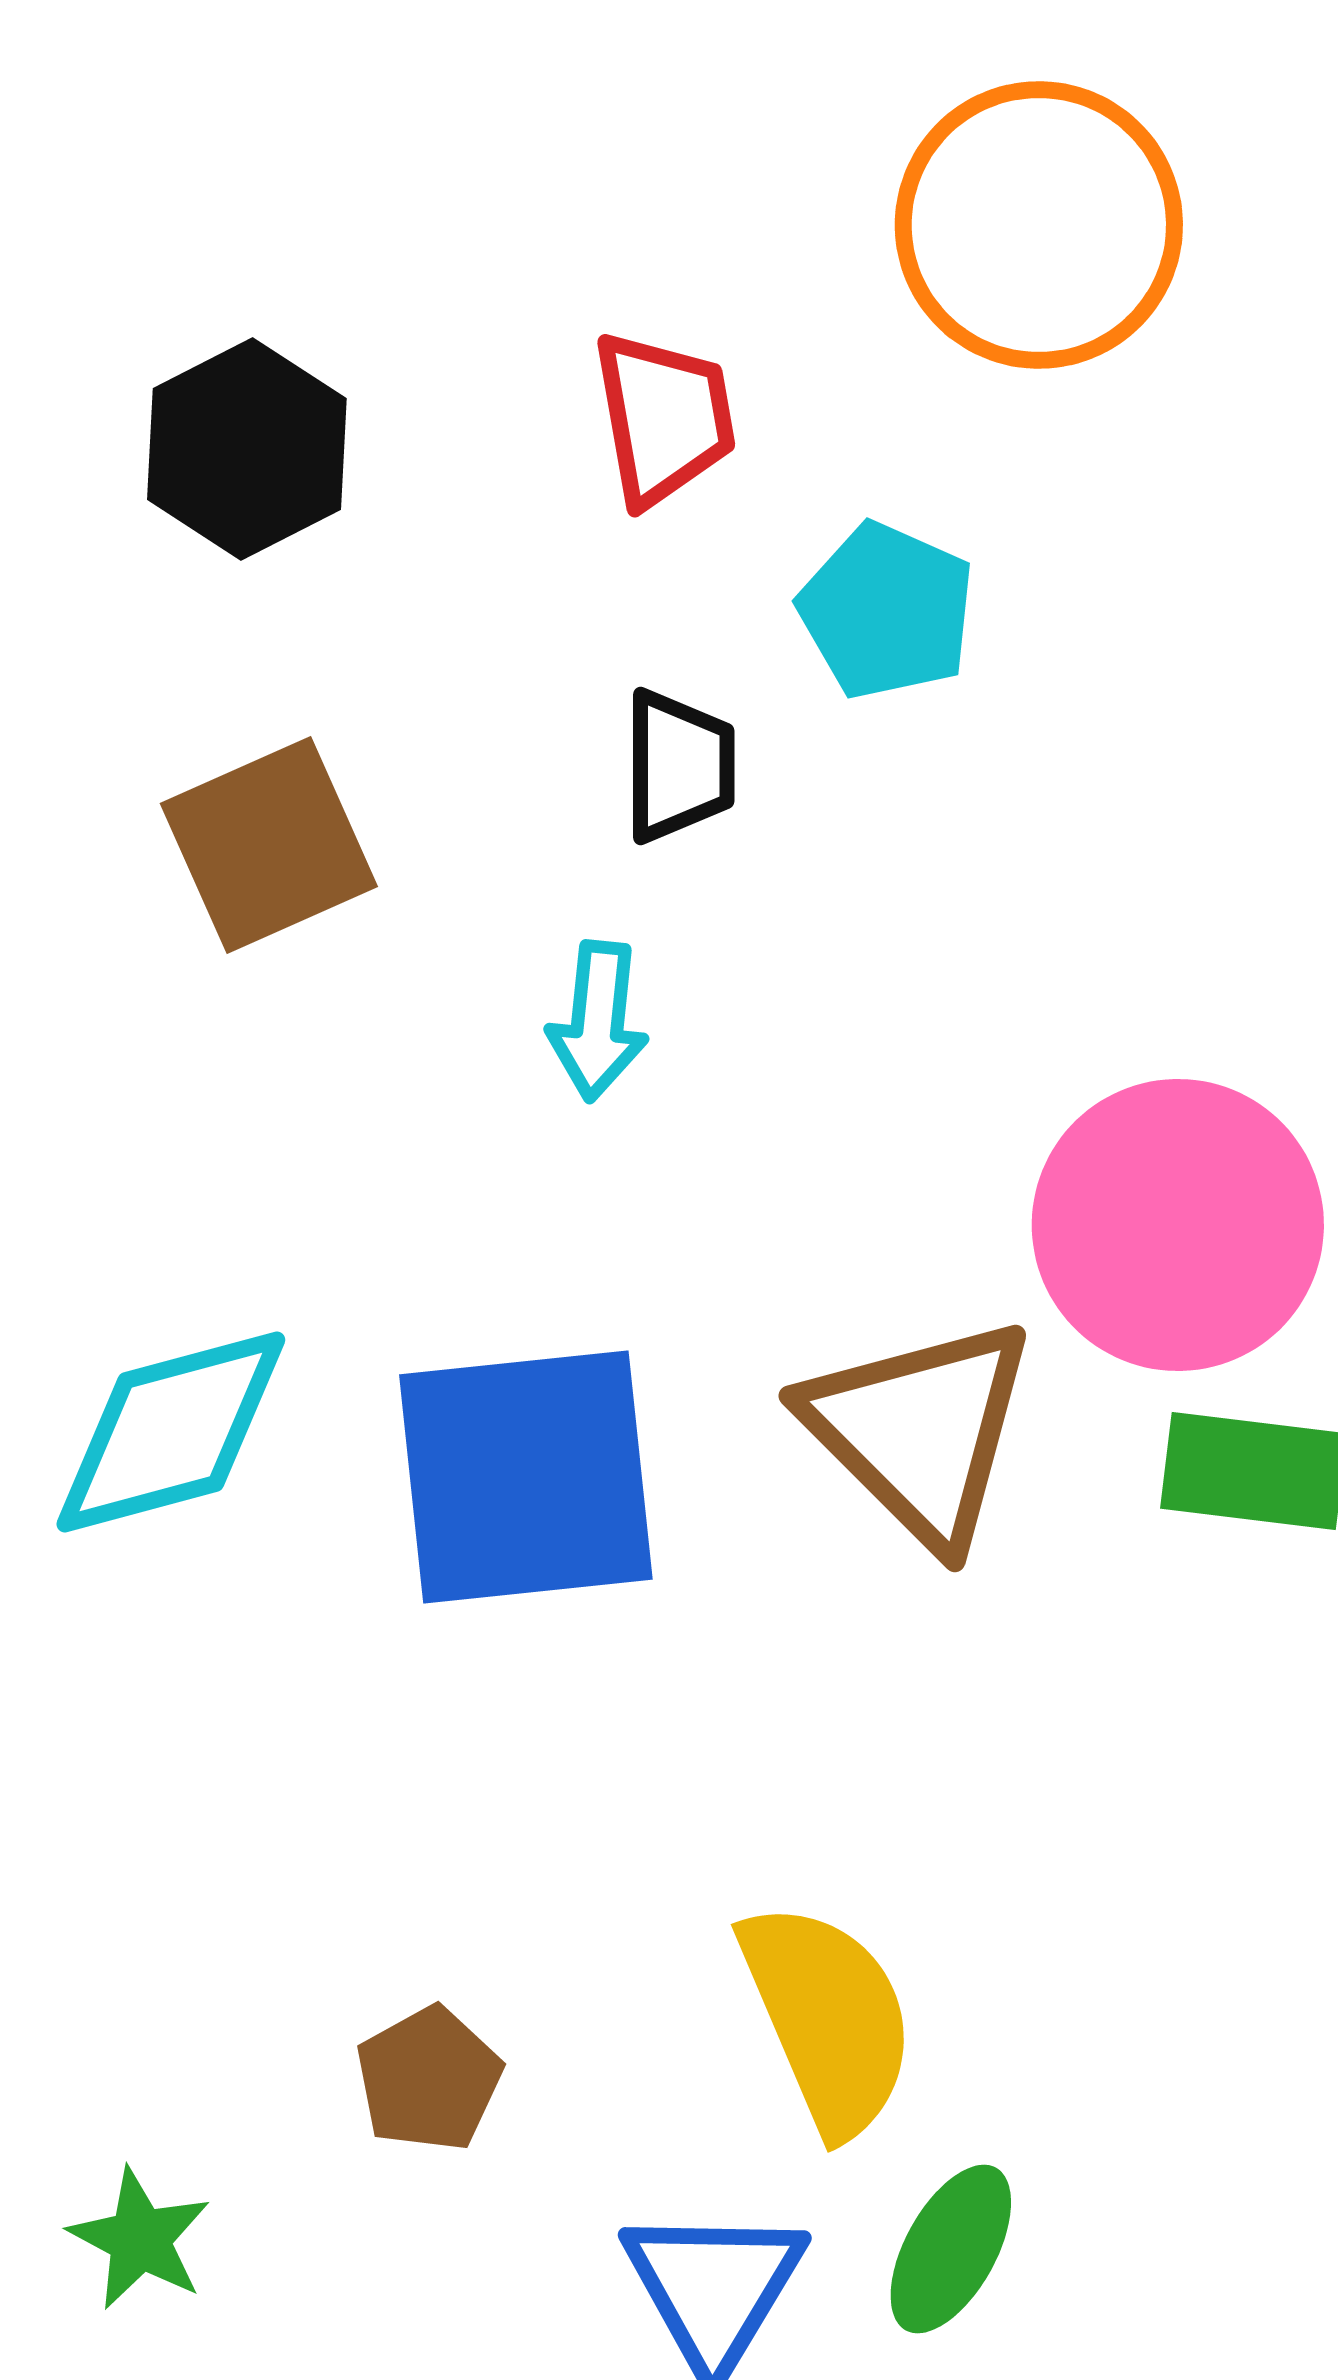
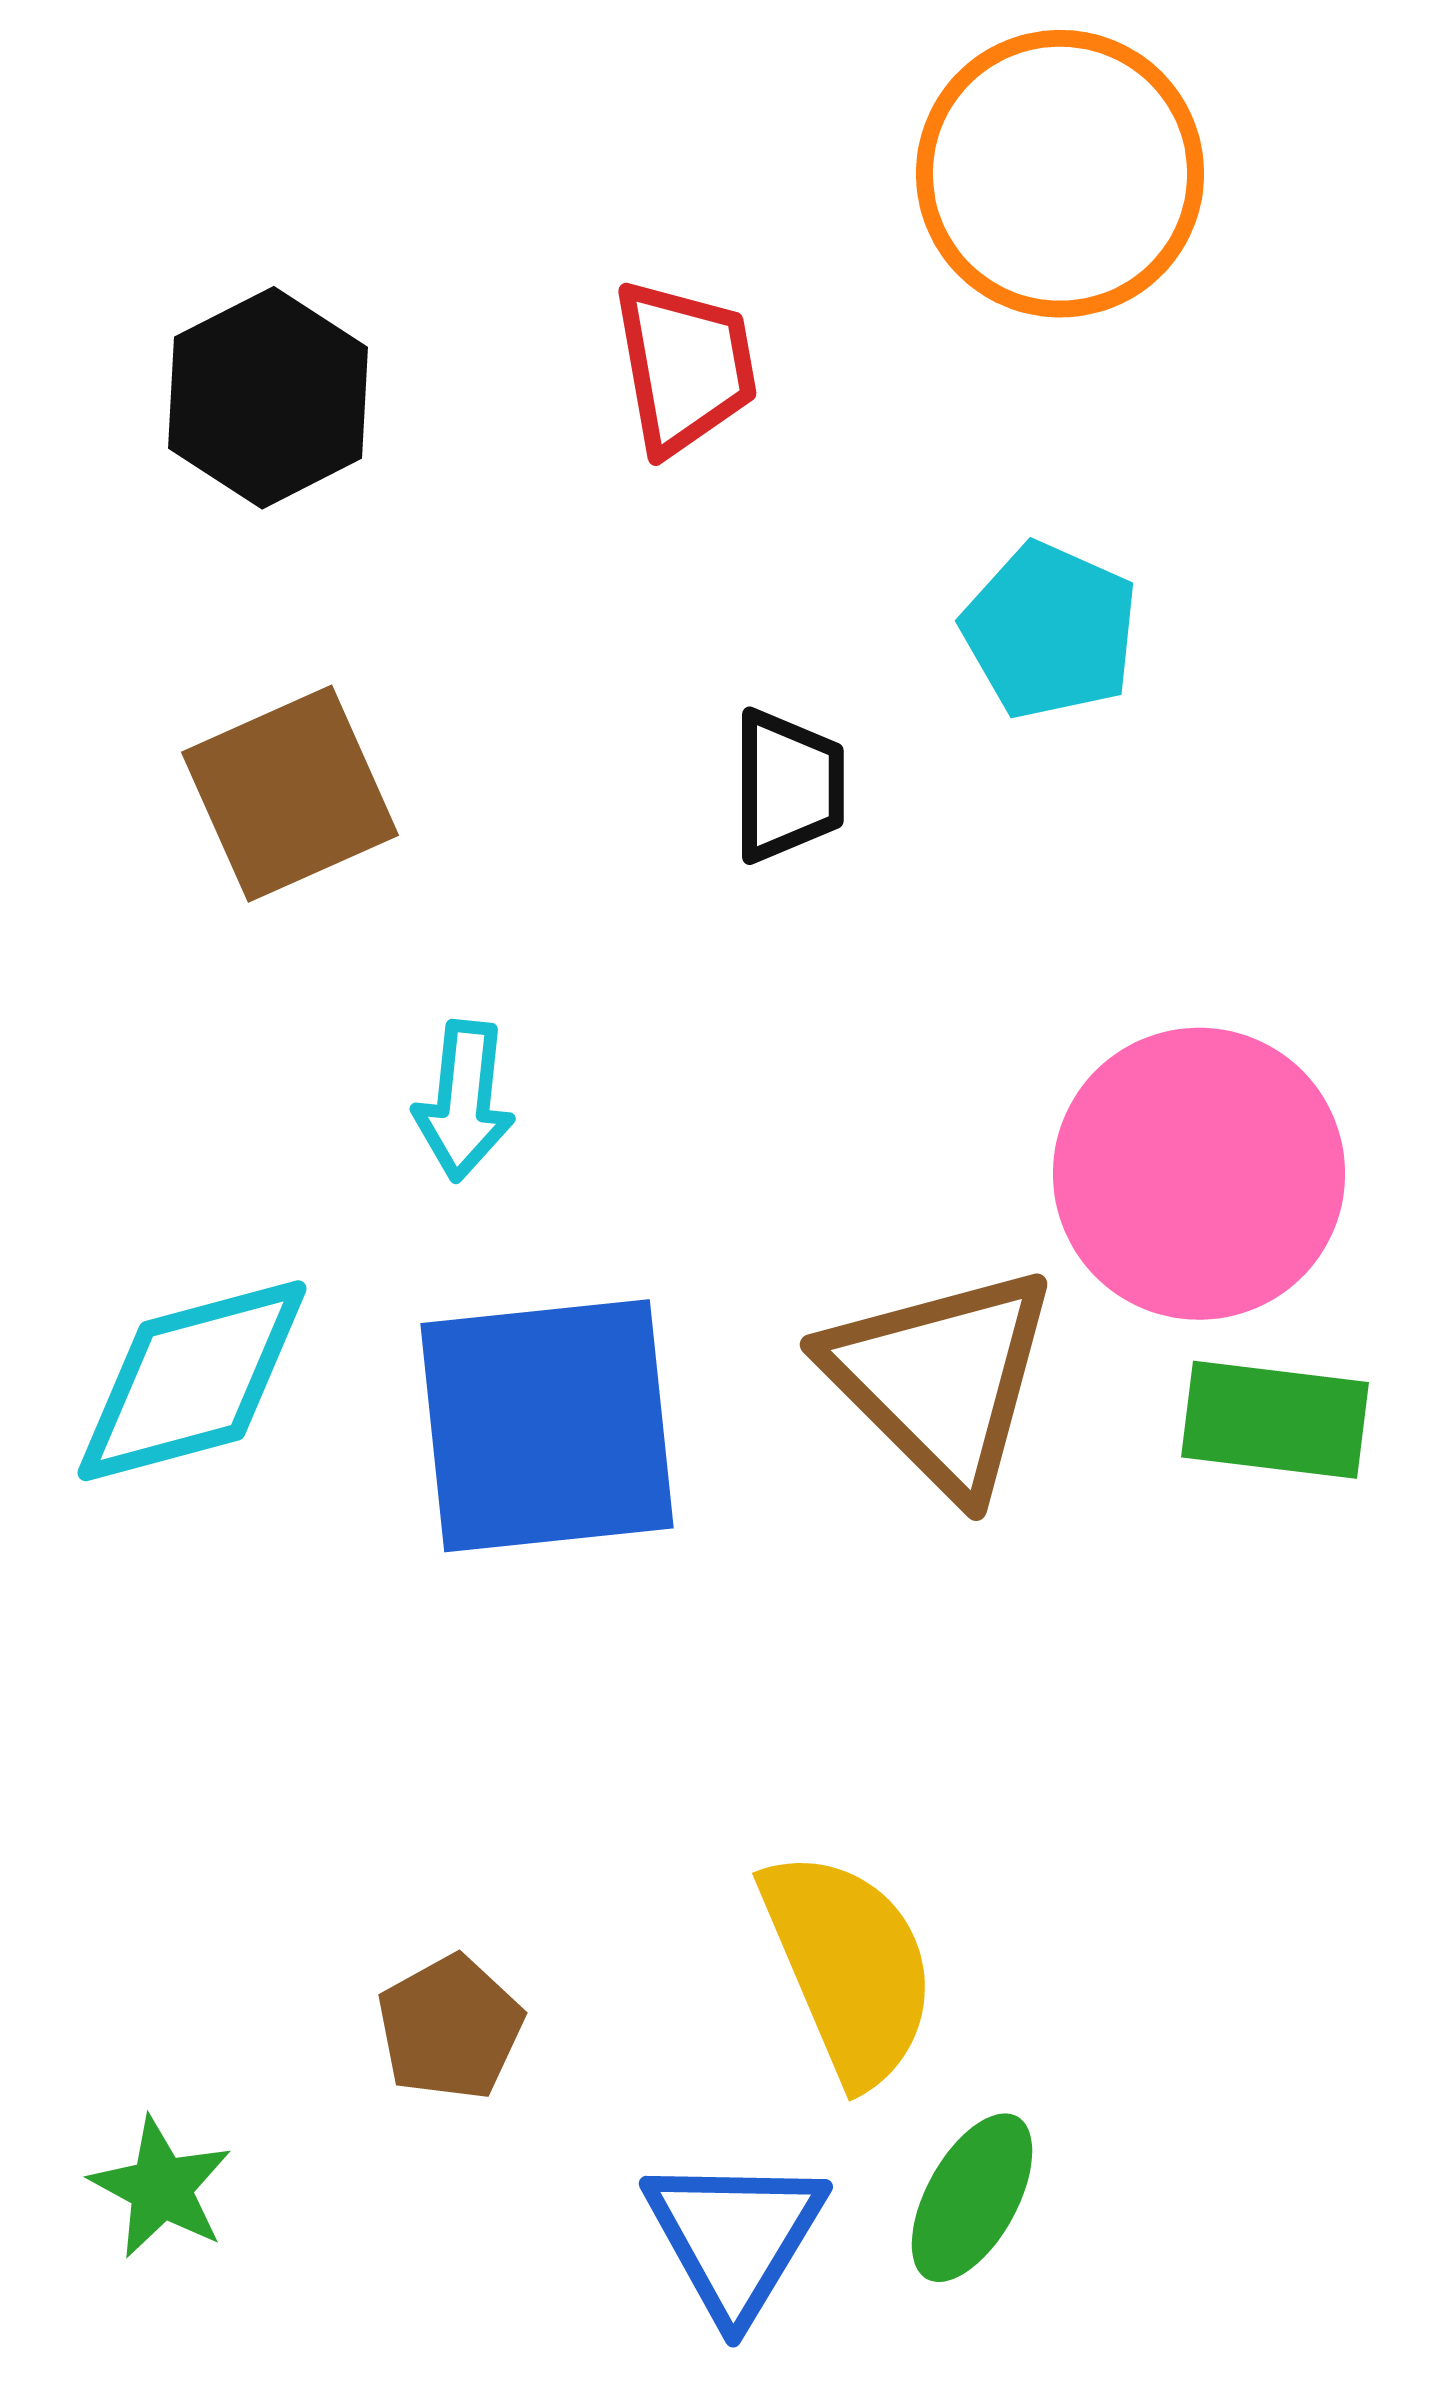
cyan pentagon: (887, 611) -> (1050, 631), moved
black trapezoid: (679, 766) -> (788, 786), moved
cyan arrow: (598, 1021) -> (464, 1101), moved

